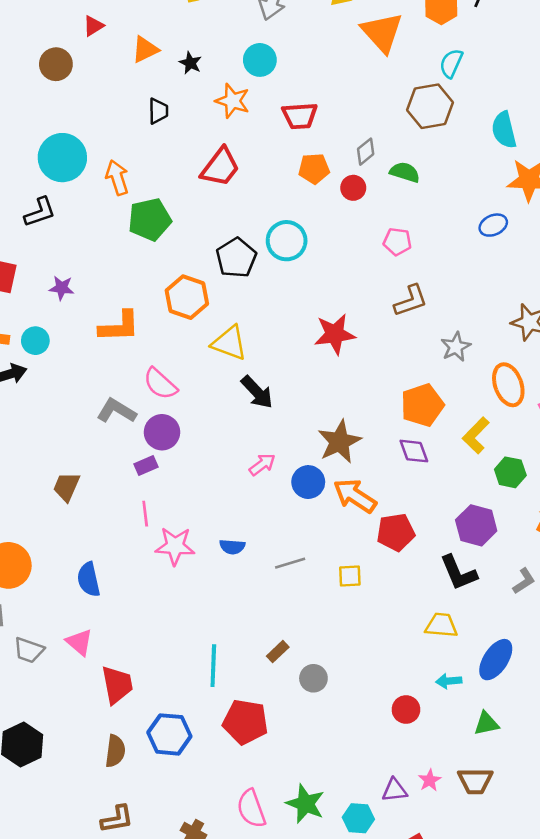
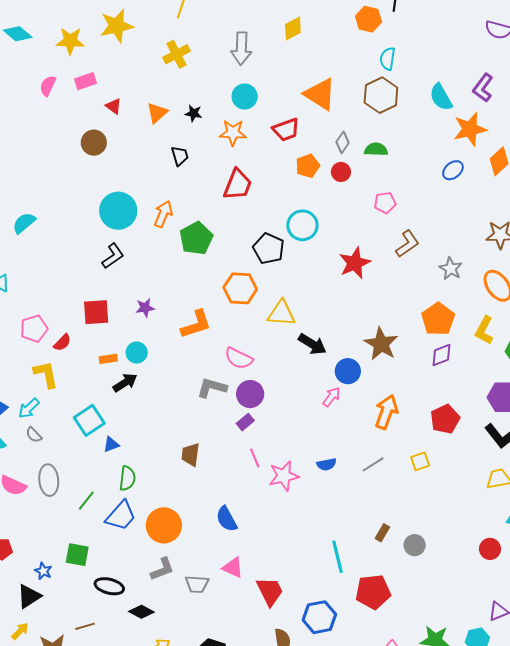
red triangle: (93, 26) -> (114, 106), turned -36
orange triangle: (382, 32) -> (320, 94), moved
orange arrow: (117, 178) -> (163, 214), turned 56
red star: (335, 334) -> (355, 263), moved
brown star: (339, 442) -> (381, 344), moved
purple diamond: (414, 451) -> (441, 355), turned -75
blue circle: (308, 482) -> (348, 371), moved
orange arrow: (355, 496) -> (386, 412), moved, turned 92

